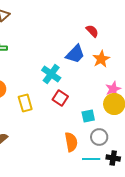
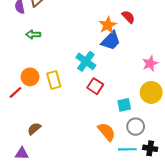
orange star: (101, 59) -> (108, 25), moved
pink star: (113, 89) -> (150, 63), moved
yellow rectangle: (25, 103) -> (54, 80), moved
orange semicircle: (71, 142) -> (107, 132), turned -30

